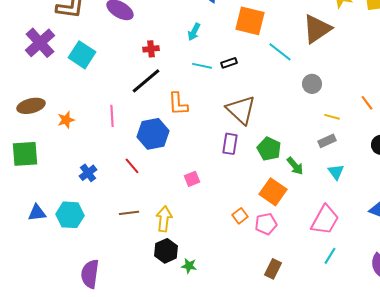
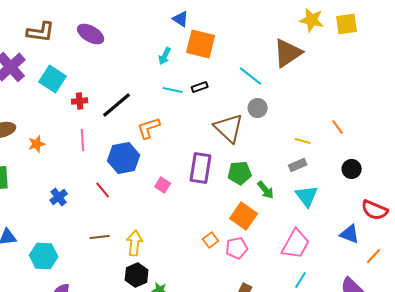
orange square: (250, 21) -> (201, 44), moved
red cross: (151, 49) -> (80, 101), moved
gray circle: (312, 84) -> (258, 108), moved
orange L-shape: (178, 104) -> (149, 128), turned 75
brown triangle: (241, 110) -> (229, 128), moved
purple rectangle: (230, 144) -> (201, 168), size x1.4
green pentagon: (269, 149) -> (240, 173), turned -30
cyan triangle: (336, 172) -> (307, 196), size x1.4
pink square: (192, 179) -> (163, 185), moved, turned -35
cyan hexagon: (70, 215) -> (44, 256), moved

